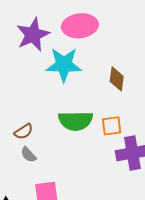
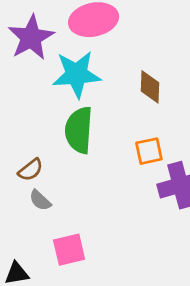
green semicircle: (76, 121) -> (79, 130), moved, turned 100

